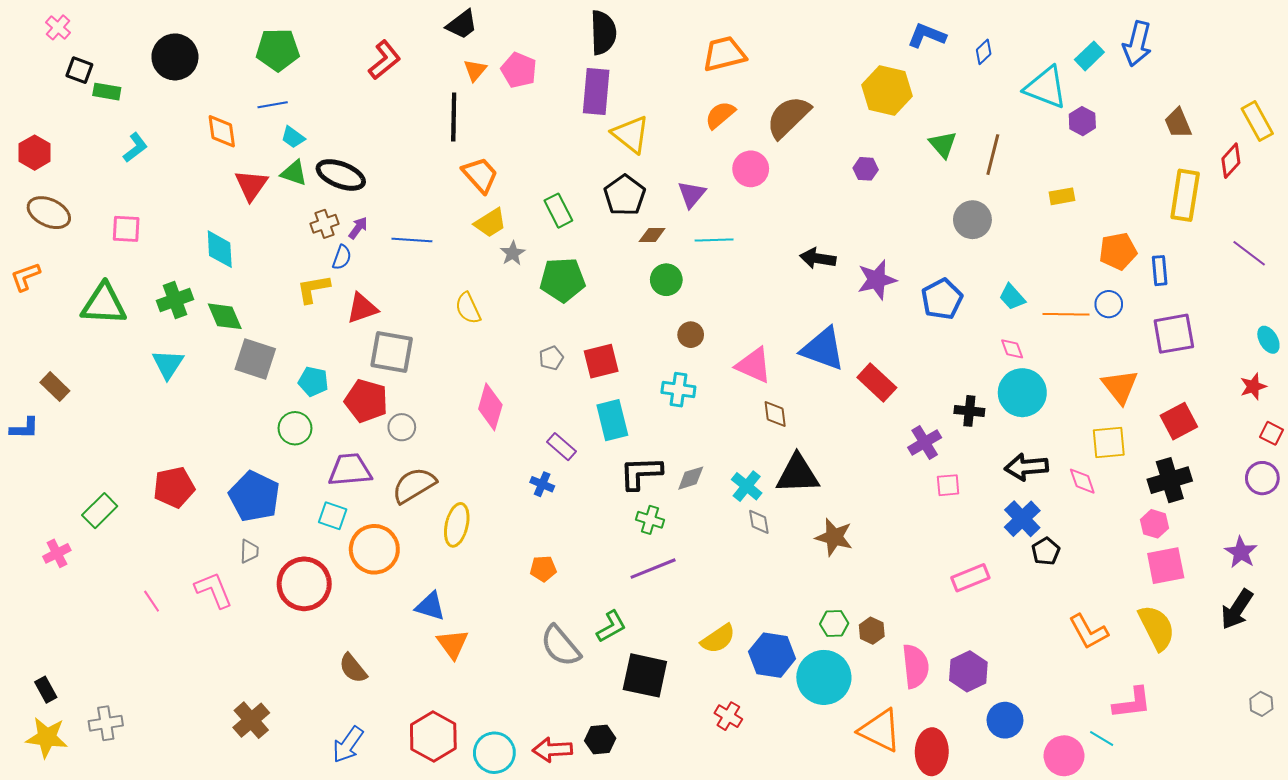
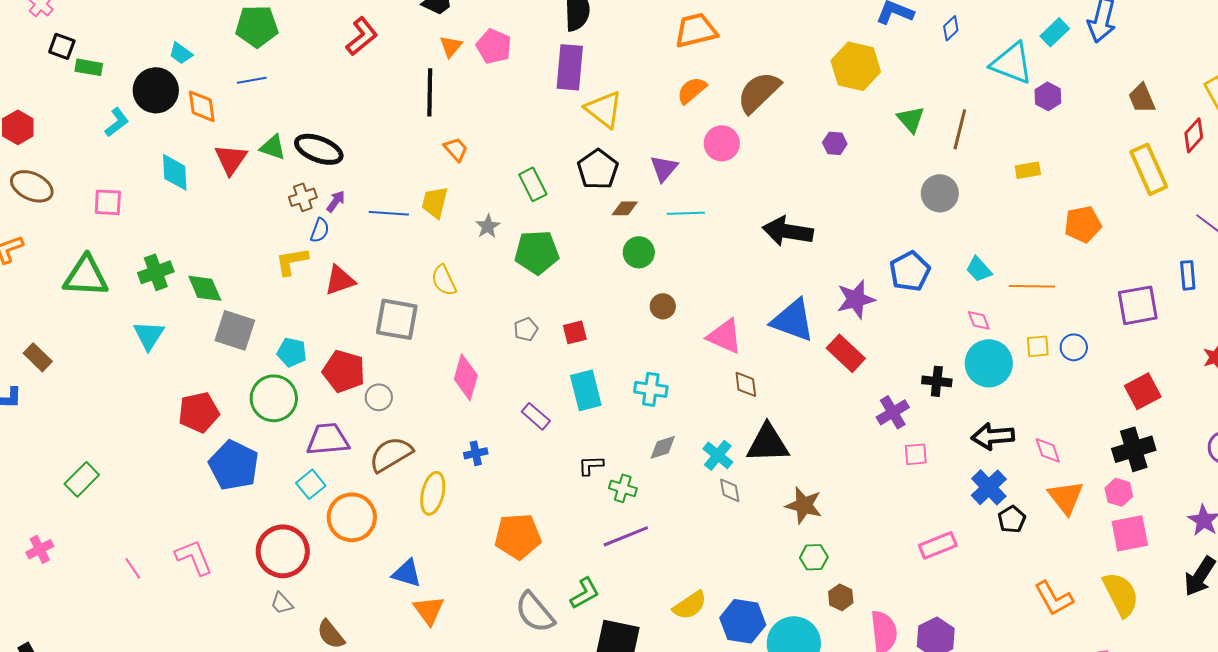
black circle: (175, 57) -> (156, 90), moved
cyan trapezoid: (293, 137) -> (181, 53), moved
orange trapezoid: (480, 175) -> (456, 149), size x0.7
yellow rectangle: (1185, 195) -> (1149, 169), turned -33
yellow trapezoid: (490, 223) -> (435, 202), moved, turned 136
cyan diamond: (220, 249) -> (175, 172), moved
black arrow: (818, 258) -> (788, 231), size x1.4
blue rectangle: (1160, 271) -> (1188, 275), moved
purple star: (877, 280) -> (856, 299), moved
blue circle: (1109, 304) -> (1074, 347), moved
gray square: (392, 352) -> (397, 319), moved
red square: (601, 361) -> (575, 332), size x0.7
orange triangle: (1120, 387) -> (1066, 497), moved
cyan cross: (678, 390) -> (651, 389), moved
green circle: (295, 428) -> (274, 398), size x1.4
yellow square: (1109, 442) -> (1038, 346), moved, size x0.7
black L-shape: (641, 473) -> (591, 465), moved, size x0.6
blue cross: (542, 484) -> (476, 453), moved, turned -35
red pentagon: (174, 487) -> (199, 412), moved
cyan square: (333, 516) -> (311, 484), turned 32
gray trapezoid: (249, 551) -> (282, 603), moved, turned 135
pink cross: (57, 553) -> (40, 549), moved
orange pentagon: (543, 569) -> (518, 536), size x1.8
green hexagon: (834, 624) -> (814, 557), moved

